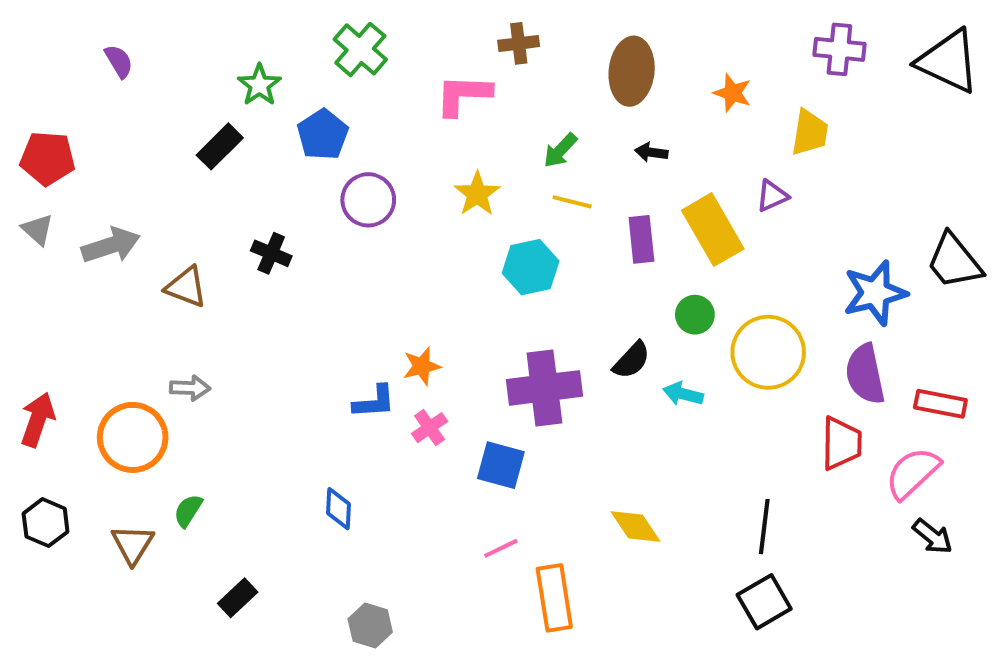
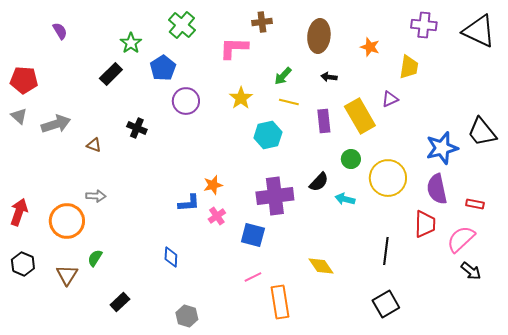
brown triangle: (186, 287) -> (94, 145), size x0.7
red rectangle: (940, 404) -> (475, 204), size x0.7
black line: (764, 527) -> (386, 251), moved

